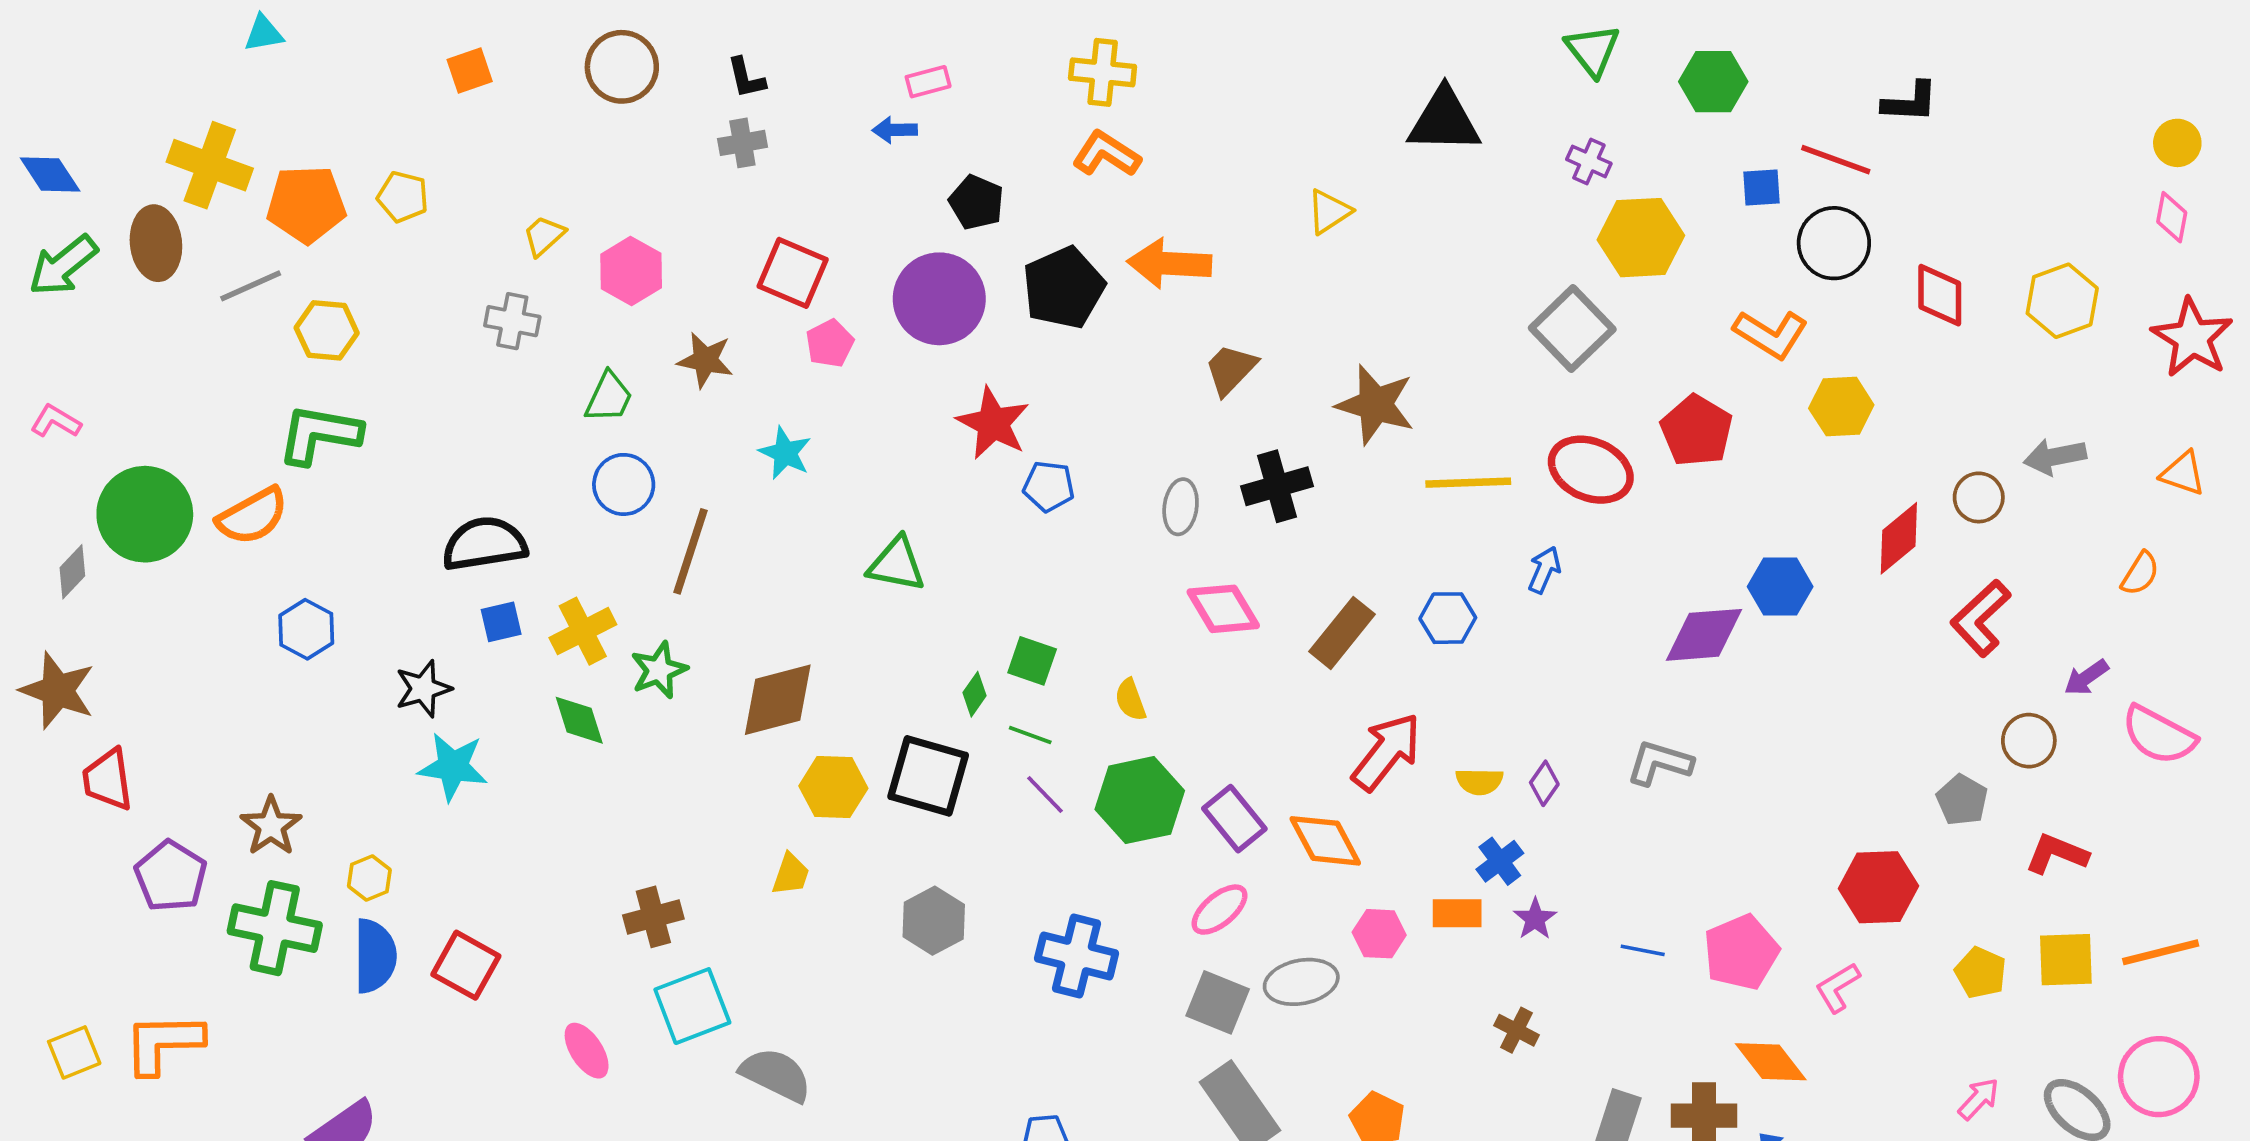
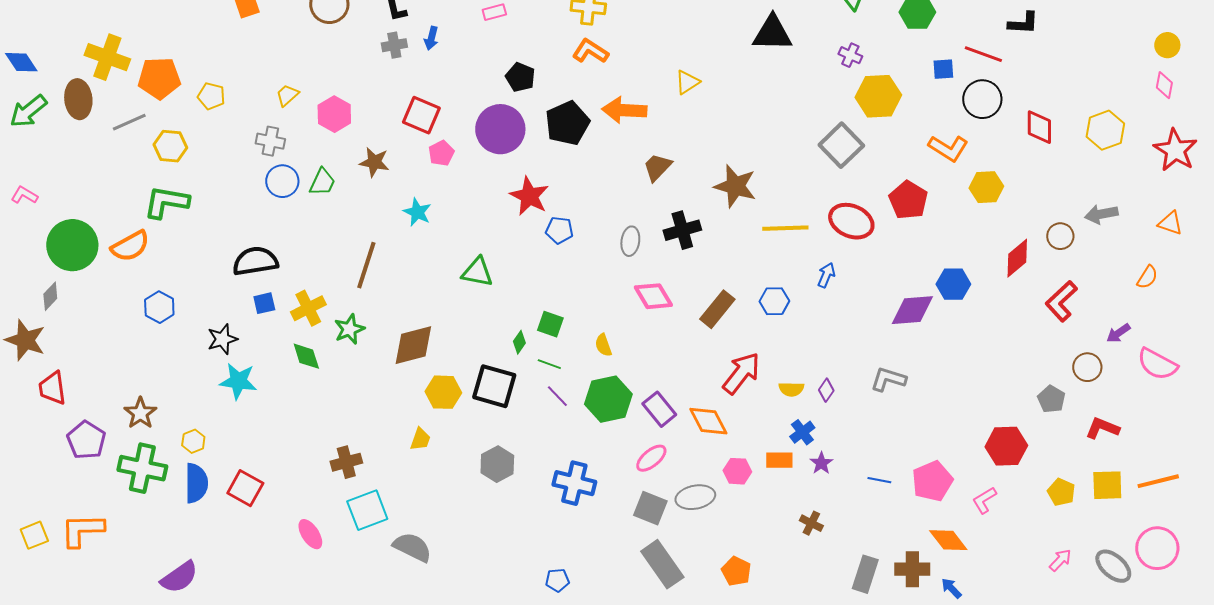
blue arrow: (895, 130) -> (431, 38), moved, turned -75
yellow pentagon: (403, 197) -> (211, 96), moved
yellow triangle: (1329, 212) -> (687, 82), moved
blue circle: (624, 484) -> (282, 181), moved
gray diamond: (72, 572) -> (50, 296), moved

